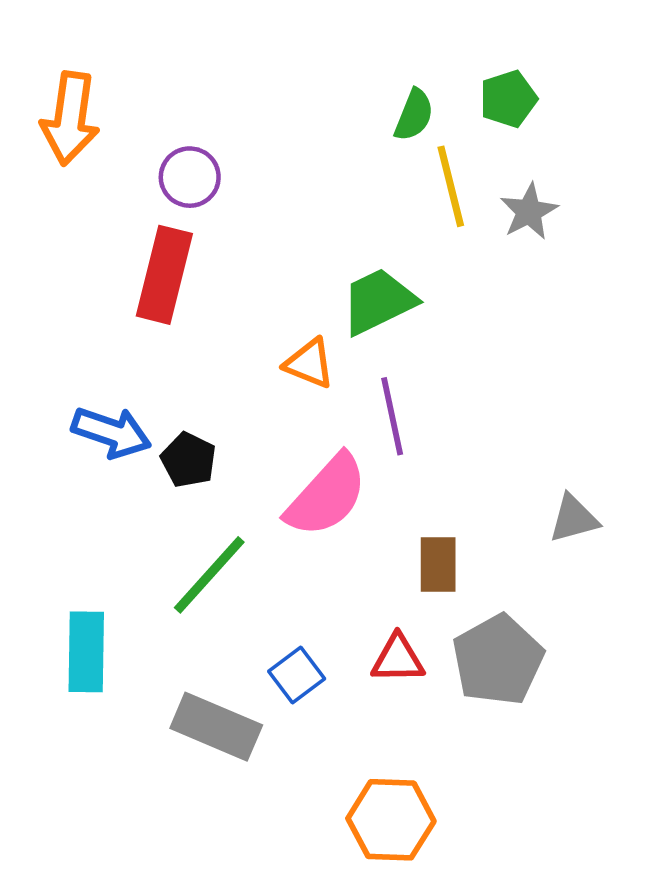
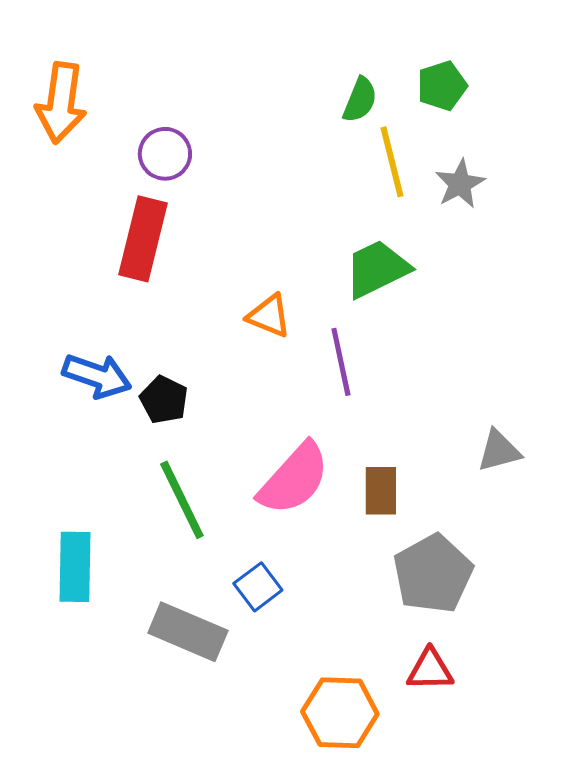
green trapezoid: (378, 301) -> (377, 269), moved
pink semicircle: (327, 496) -> (294, 479), moved
green line: (209, 575) -> (182, 500), turned -68
red triangle: (398, 659) -> (430, 670), moved

